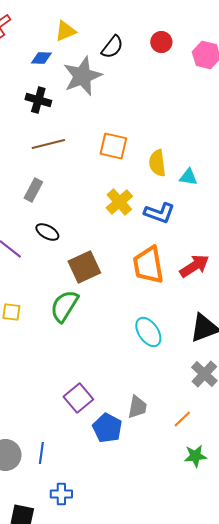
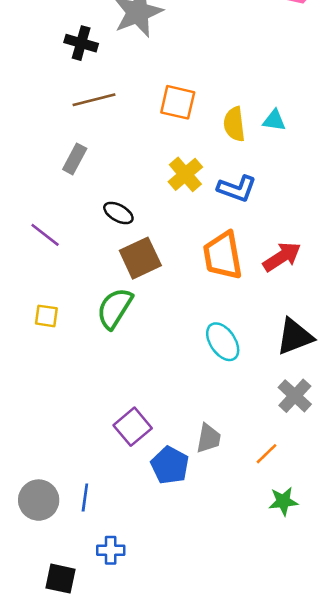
cyan triangle: (188, 177) -> (274, 120), moved
black ellipse: (47, 232) -> (118, 213), moved

